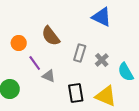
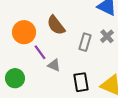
orange circle: (19, 43) -> (24, 32), size x1.5
gray cross: (102, 60) -> (107, 36), moved

